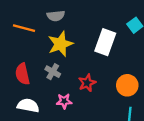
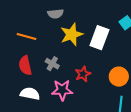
orange line: (24, 28) -> (26, 36), moved
yellow star: (60, 44) -> (72, 34), moved
pink star: (64, 101) -> (62, 90), size x1.5

